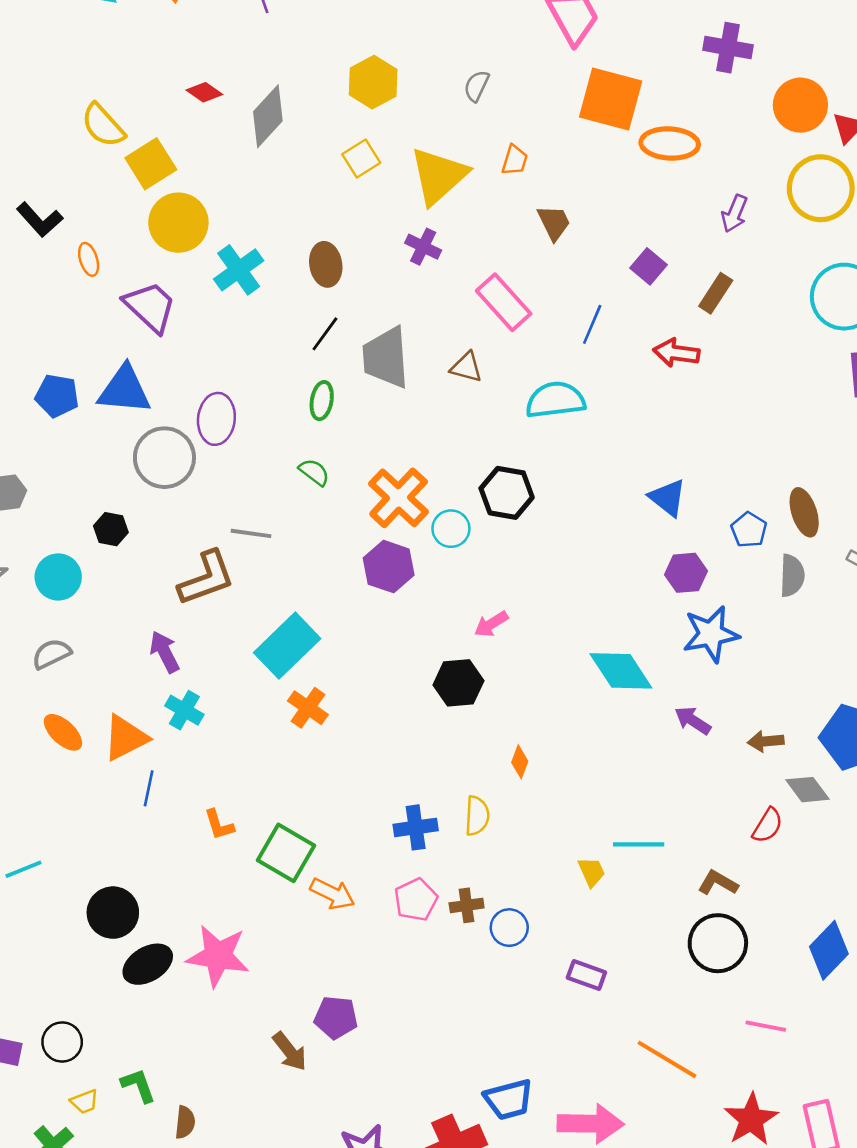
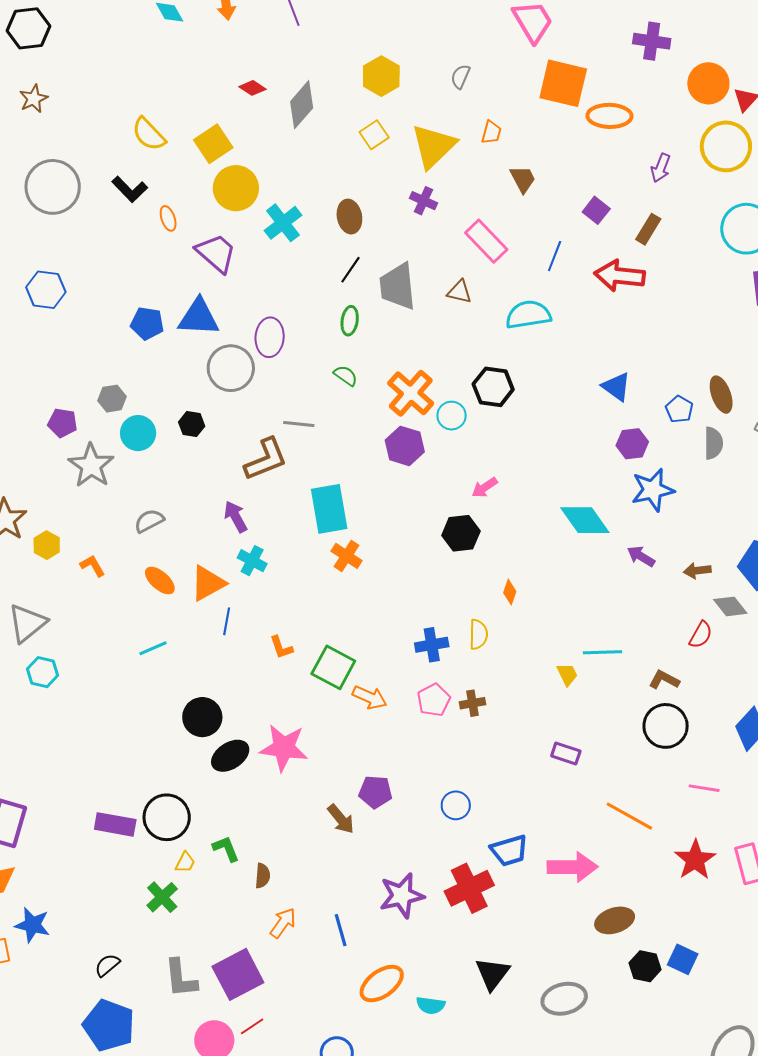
yellow semicircle: (103, 125) -> (149, 134), moved
red arrow: (676, 353) -> (620, 276), size x1.4
cyan circle: (58, 577) -> (138, 433), moved
cyan rectangle: (287, 646) -> (329, 509), turned -54
cyan line: (23, 869) -> (153, 648), moved
blue circle: (509, 928) -> (456, 805), moved
black circle: (62, 1042) -> (167, 817), size x1.5
yellow trapezoid: (84, 1102) -> (185, 862), turned -40

